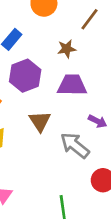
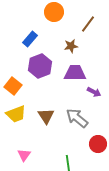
brown triangle: (40, 121) -> (46, 116), moved
purple arrow: (98, 121) -> (94, 92), moved

